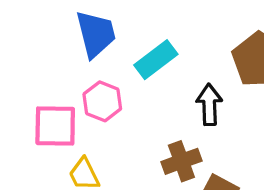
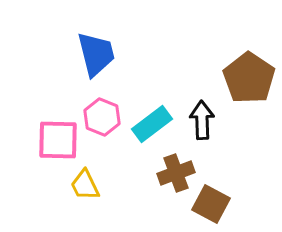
cyan rectangle: (156, 60) -> (152, 124), moved

